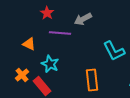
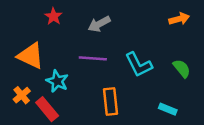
purple line: (60, 33) -> (93, 58), moved
orange triangle: (29, 44) -> (31, 56), size x1.6

